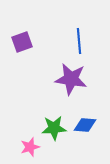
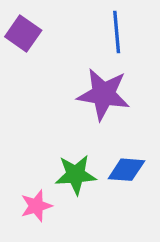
purple square: (22, 42) -> (23, 34), turned -35

